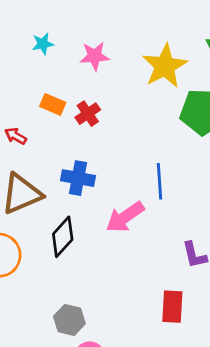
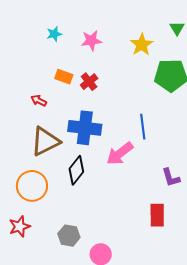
yellow star: (165, 66) -> (142, 45), size x0.7
blue cross: (78, 178) -> (85, 128), size x1.4
gray hexagon: (69, 320) -> (69, 236), moved

